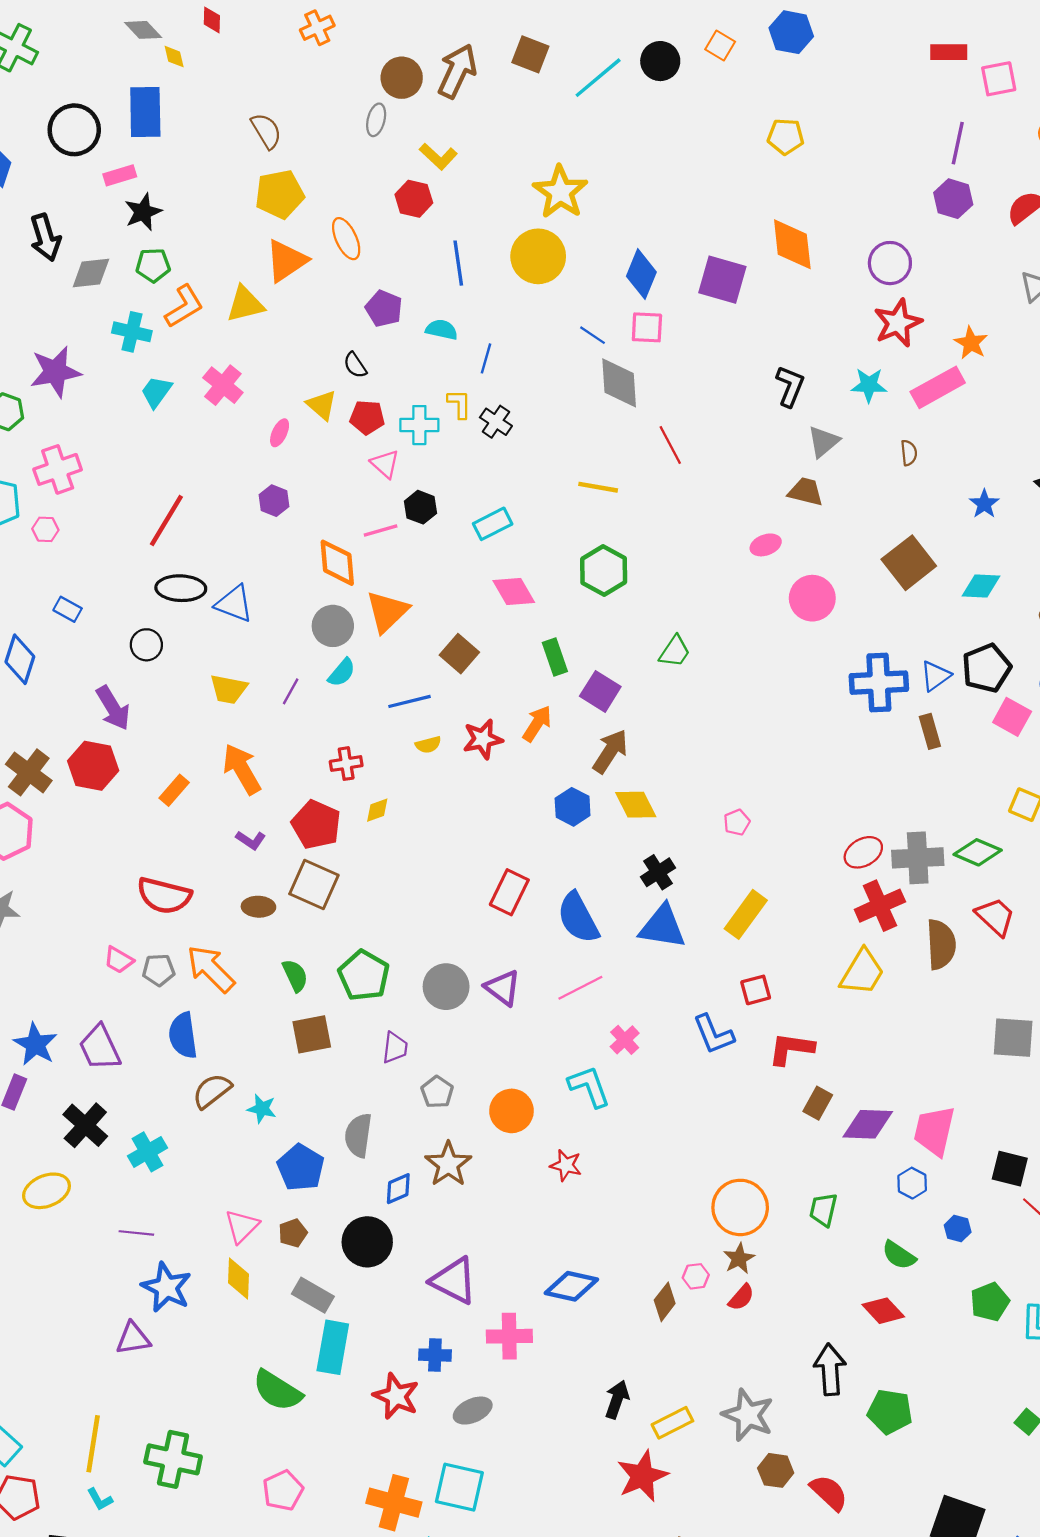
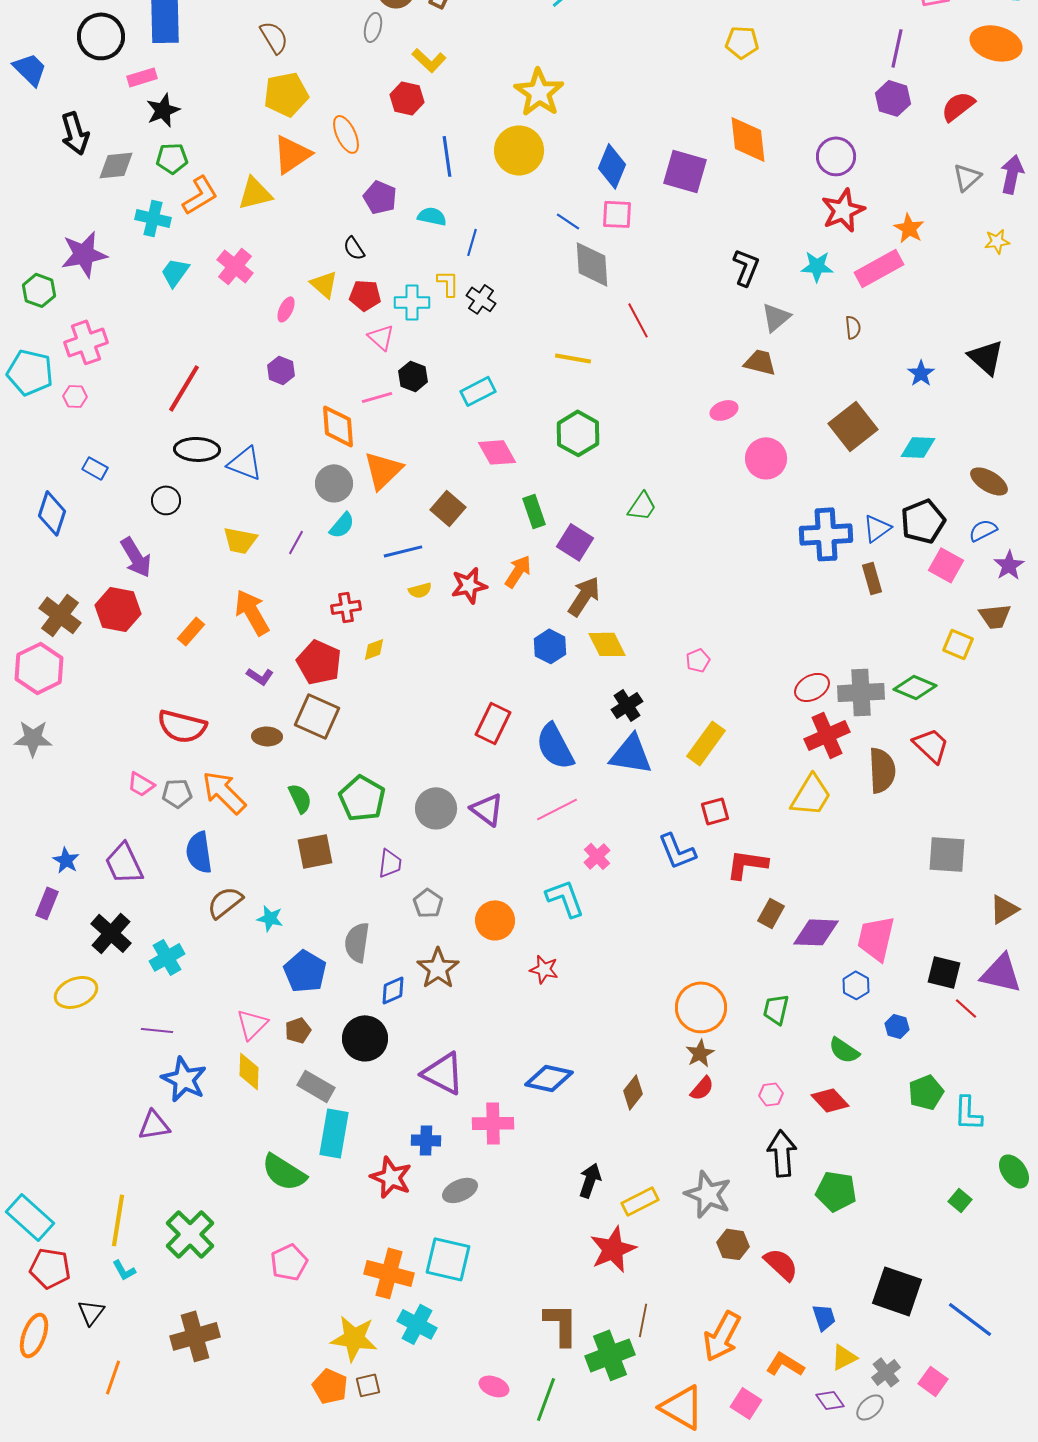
blue star: (35, 1044) -> (66, 860), size x0.7
pink hexagon: (696, 1276) -> (771, 1094), moved
green cross: (173, 1459) -> (190, 1234), turned 33

